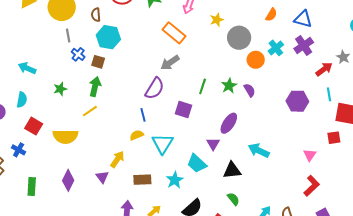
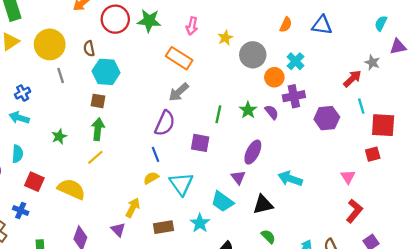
purple cross: (304, 45) -> (294, 96), moved, turned 30
blue cross: (78, 54) -> (23, 93), moved, turned 32
yellow semicircle: (65, 136) -> (71, 189), turned -150

